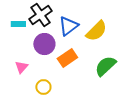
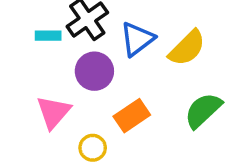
orange rectangle: (67, 58) -> (132, 116), moved
pink triangle: (21, 67) -> (53, 112), size x1.5

